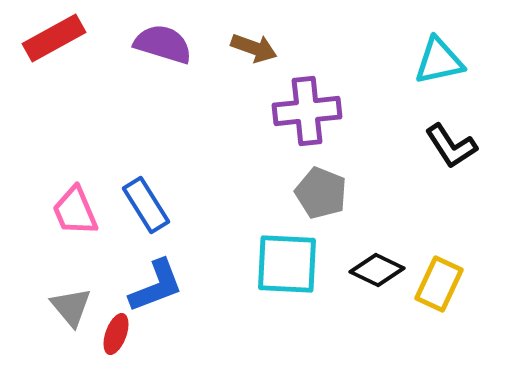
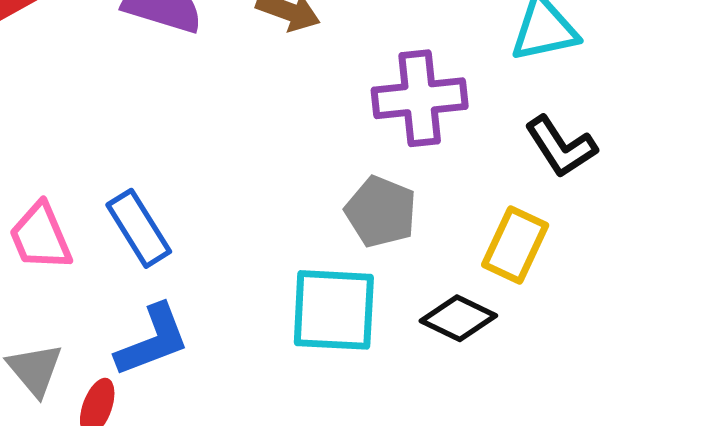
purple cross: (307, 111) -> (420, 98), moved
yellow rectangle: (439, 284) -> (515, 245), moved

